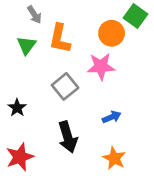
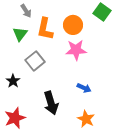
orange circle: (112, 33) -> (73, 25), moved
gray square: (65, 86) -> (35, 61), moved
blue arrow: (112, 117) -> (84, 88), turned 48

